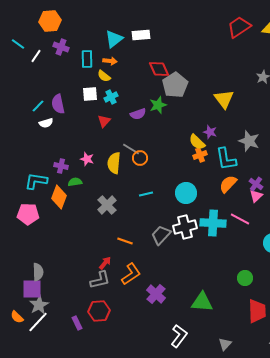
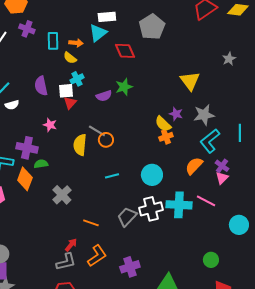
cyan triangle: (114, 39) -> (98, 33), moved
gray pentagon: (175, 85) -> (152, 27), moved
white square: (90, 94) -> (66, 91), moved
purple semicircle: (58, 104) -> (41, 86), moved
gray star: (249, 141) -> (204, 115), moved, turned -30
pink star: (87, 159) -> (50, 125), moved
cyan L-shape: (226, 159) -> (210, 141), moved, turned 60
purple cross: (61, 166) -> (27, 148), size x1.5
gray cross: (107, 205) -> (62, 195), moved
purple cross: (156, 294) -> (130, 267), moved, turned 30

